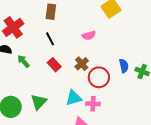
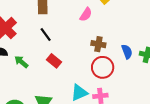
pink semicircle: (89, 35) -> (86, 14), moved, turned -32
brown cross: (82, 64) -> (98, 44), moved, turned -32

